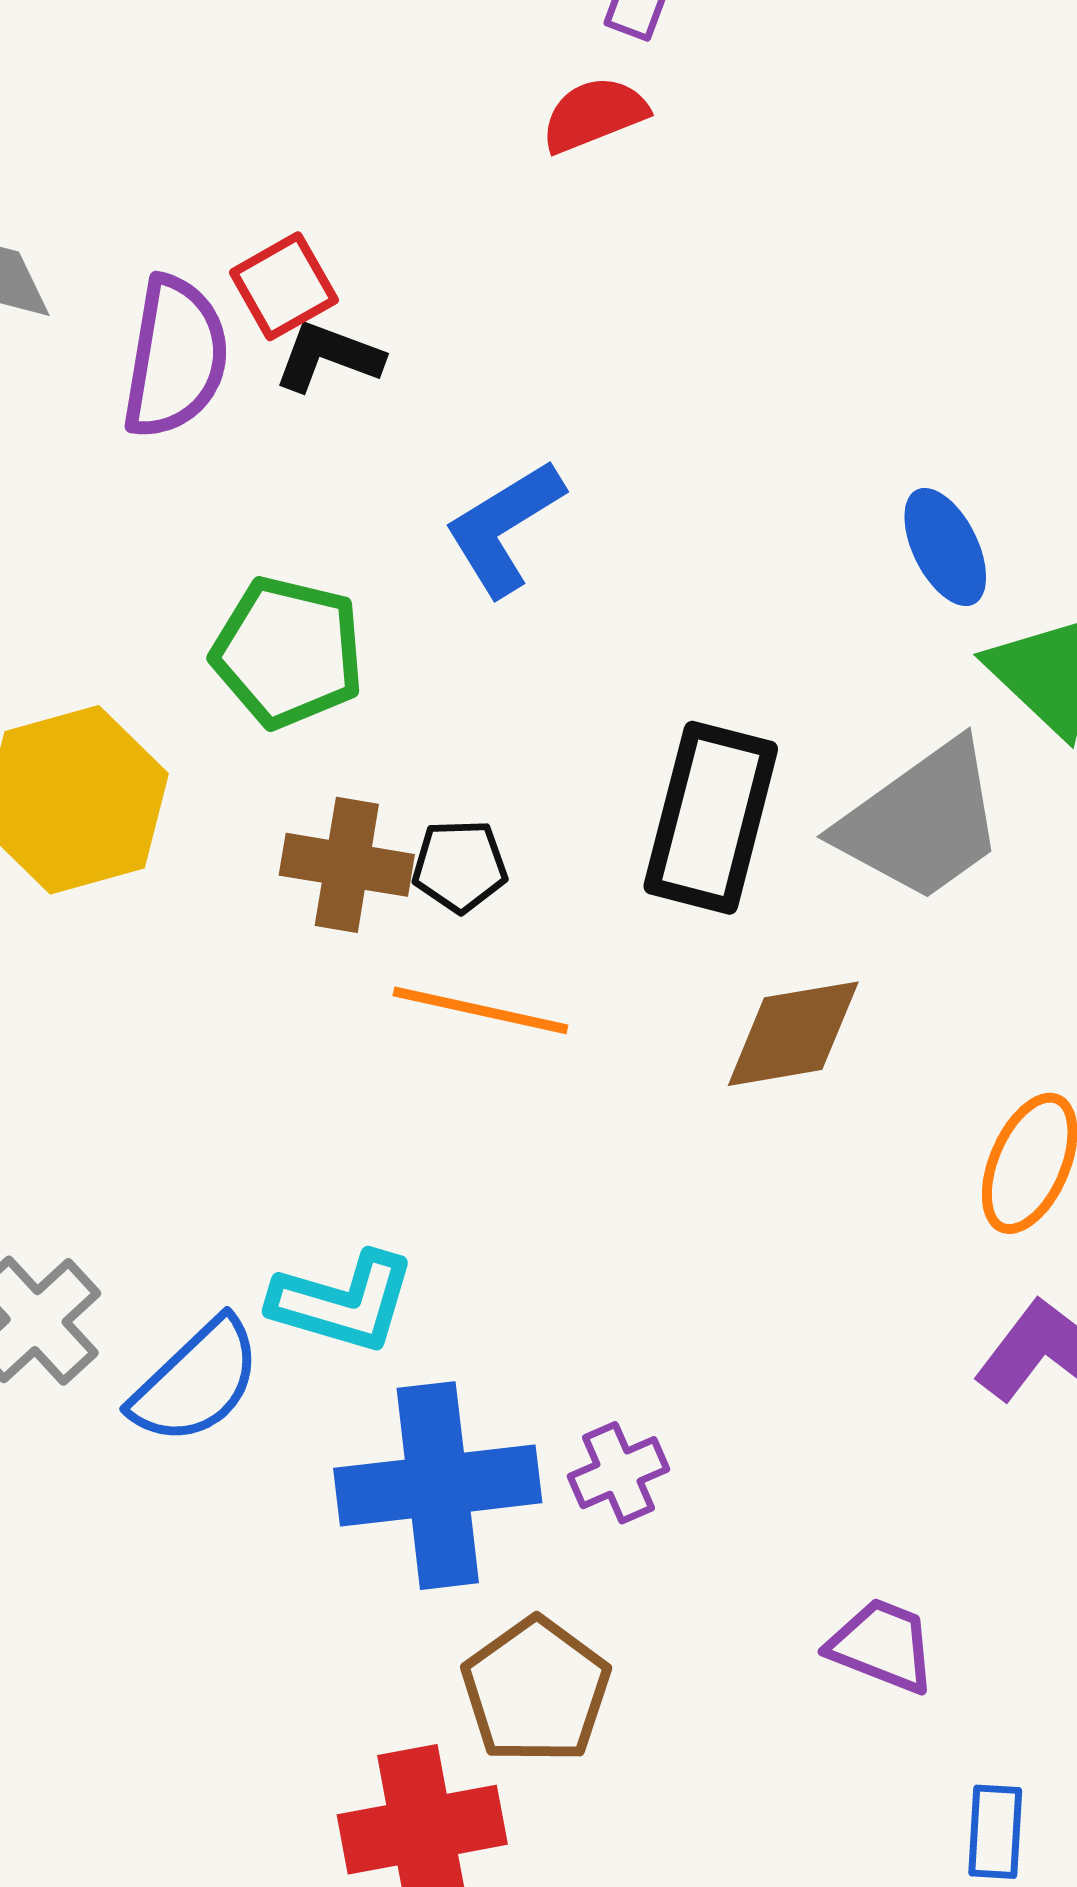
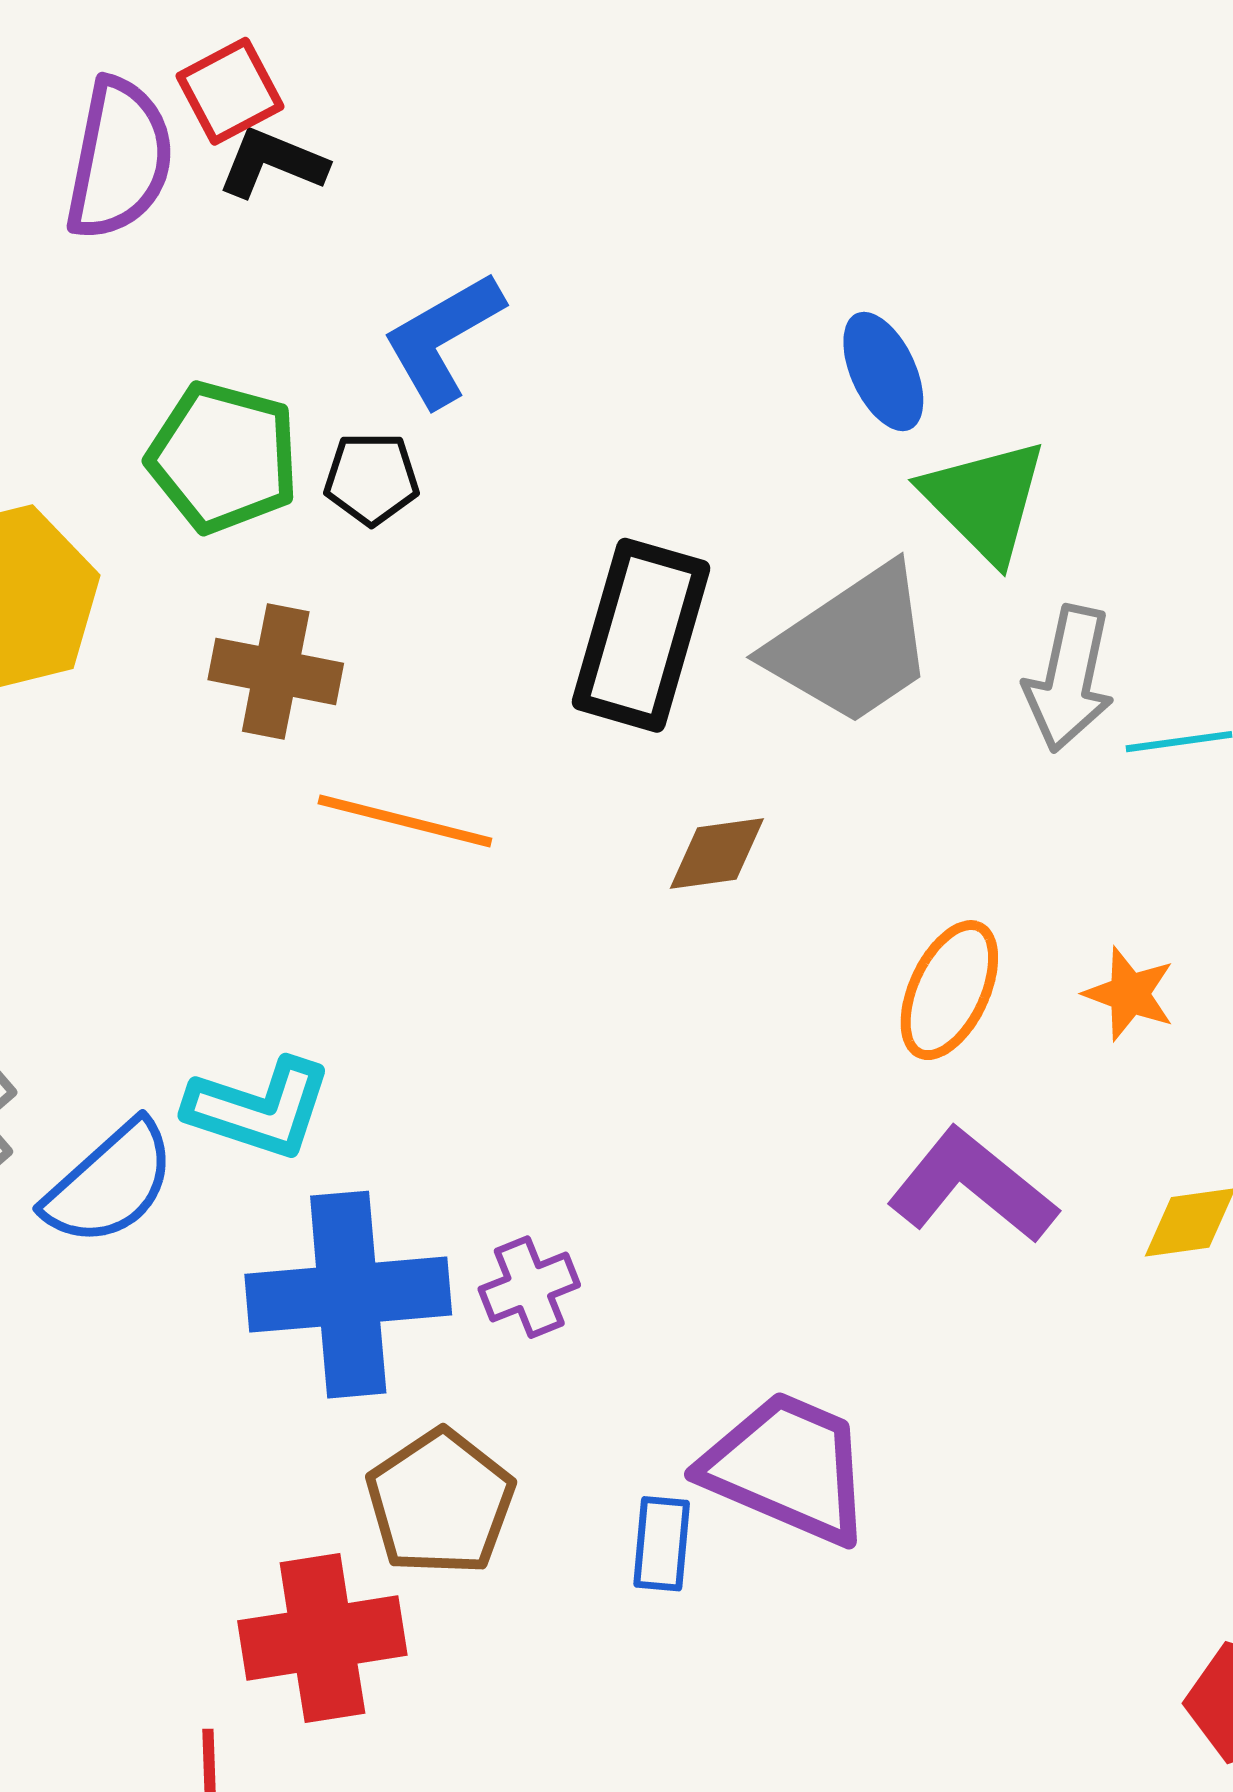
black pentagon: (460, 866) -> (372, 479), moved
brown diamond: (793, 1034) -> (717, 853), size x0.7
purple trapezoid: (882, 1646) -> (788, 1468), size x1.6
blue rectangle: (995, 1832) -> (662, 1544), moved

